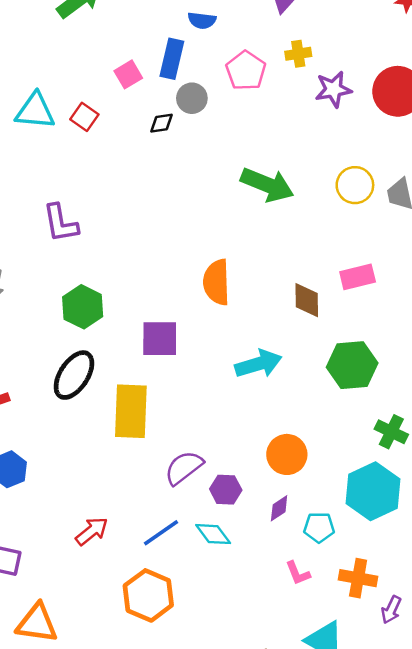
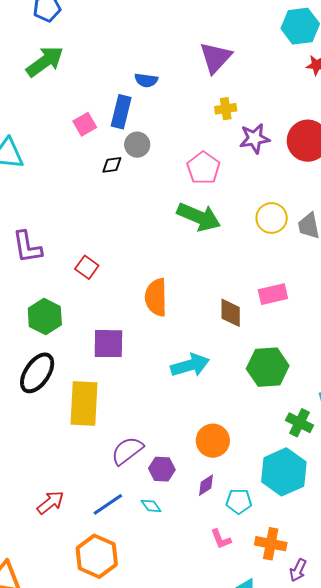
pink pentagon: (246, 71) -> (203, 168), moved
red square: (84, 117) -> (87, 267), moved
cyan diamond: (213, 534) -> (151, 506), size x0.7

